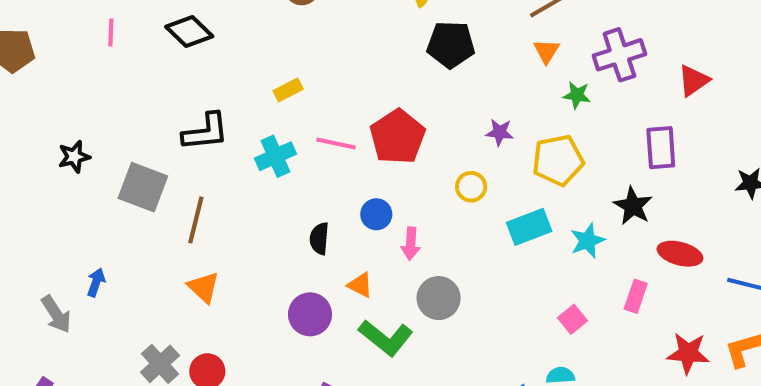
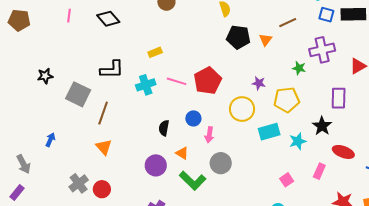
orange triangle: (546, 51) -> (266, 40), moved
yellow circle: (471, 187) -> (242, 109), size x1.6
gray arrow: (56, 314) -> (24, 164), moved

